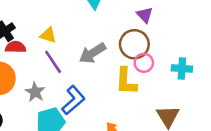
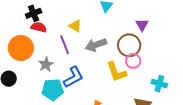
yellow triangle: (48, 35) -> (75, 26), moved
cyan cross: (182, 69) -> (159, 84), moved
yellow L-shape: (126, 81) -> (117, 72), turned -35

